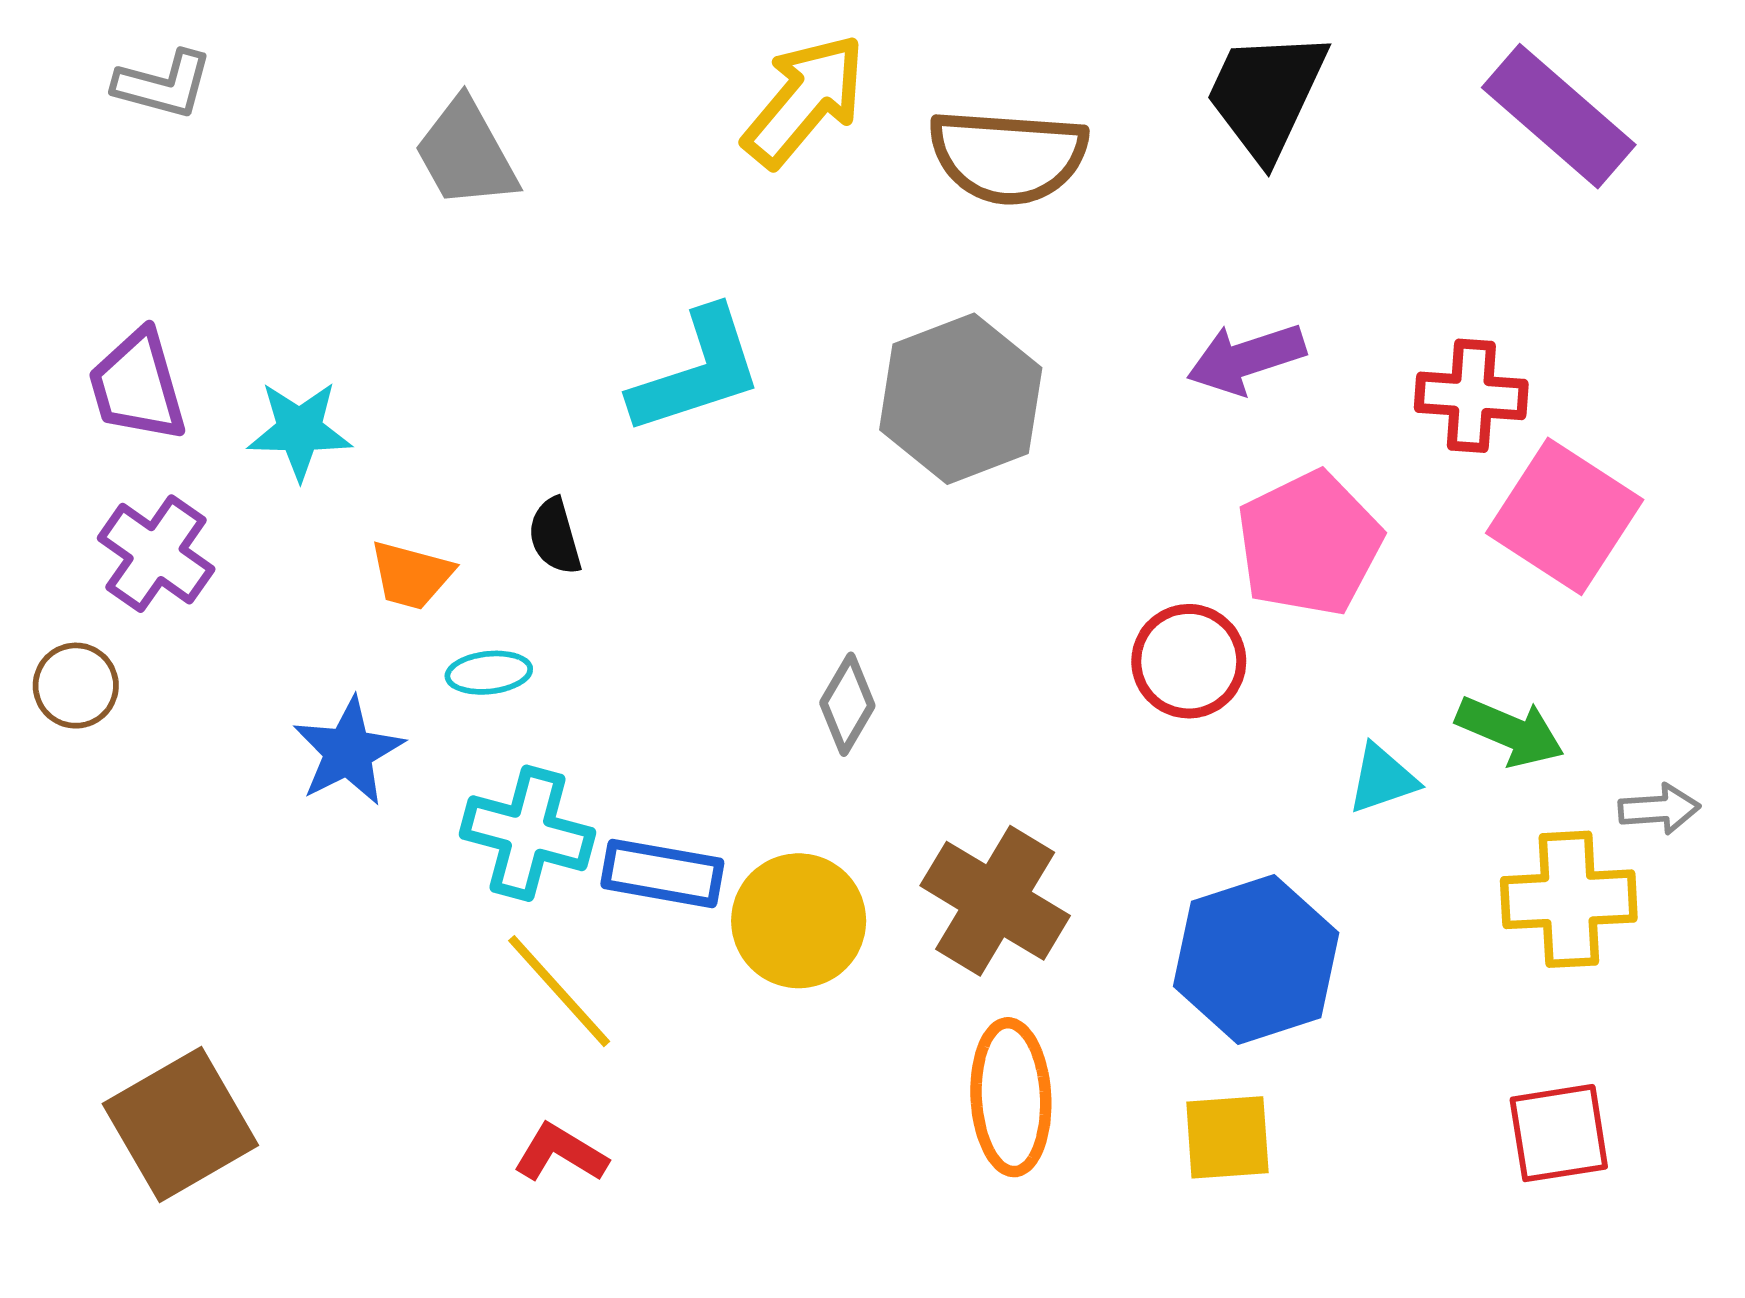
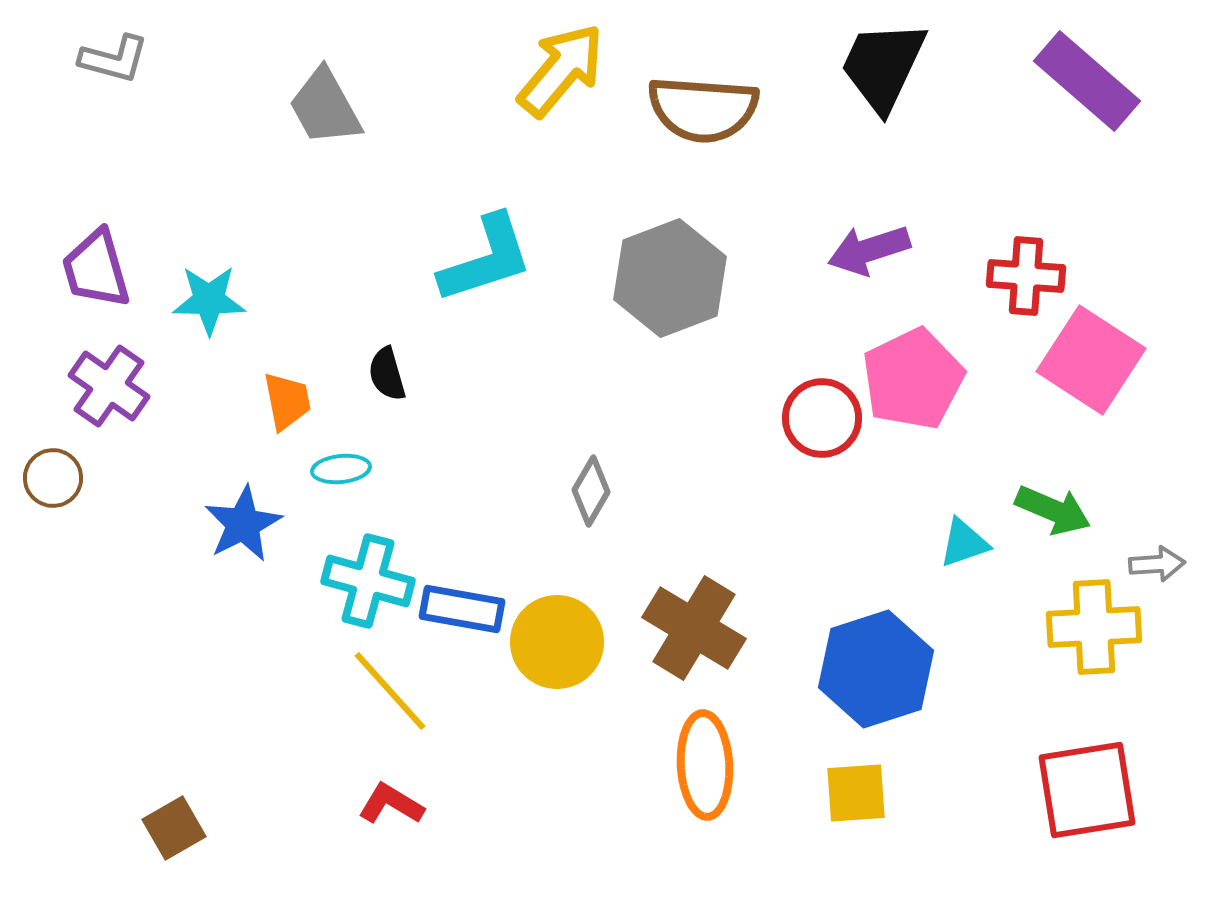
orange trapezoid: (411, 575) -> (287, 401), turned -116
red circle: (1189, 661) -> (822, 418), moved
brown square: (180, 1124) -> (174, 828), moved, size x0.6
red square: (1559, 1133) -> (1087, 790), size x1.4

